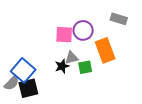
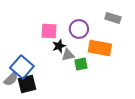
pink square: (64, 35) -> (49, 31), moved
orange rectangle: (105, 50) -> (100, 48), turned -60
black star: (62, 66) -> (59, 46), moved

